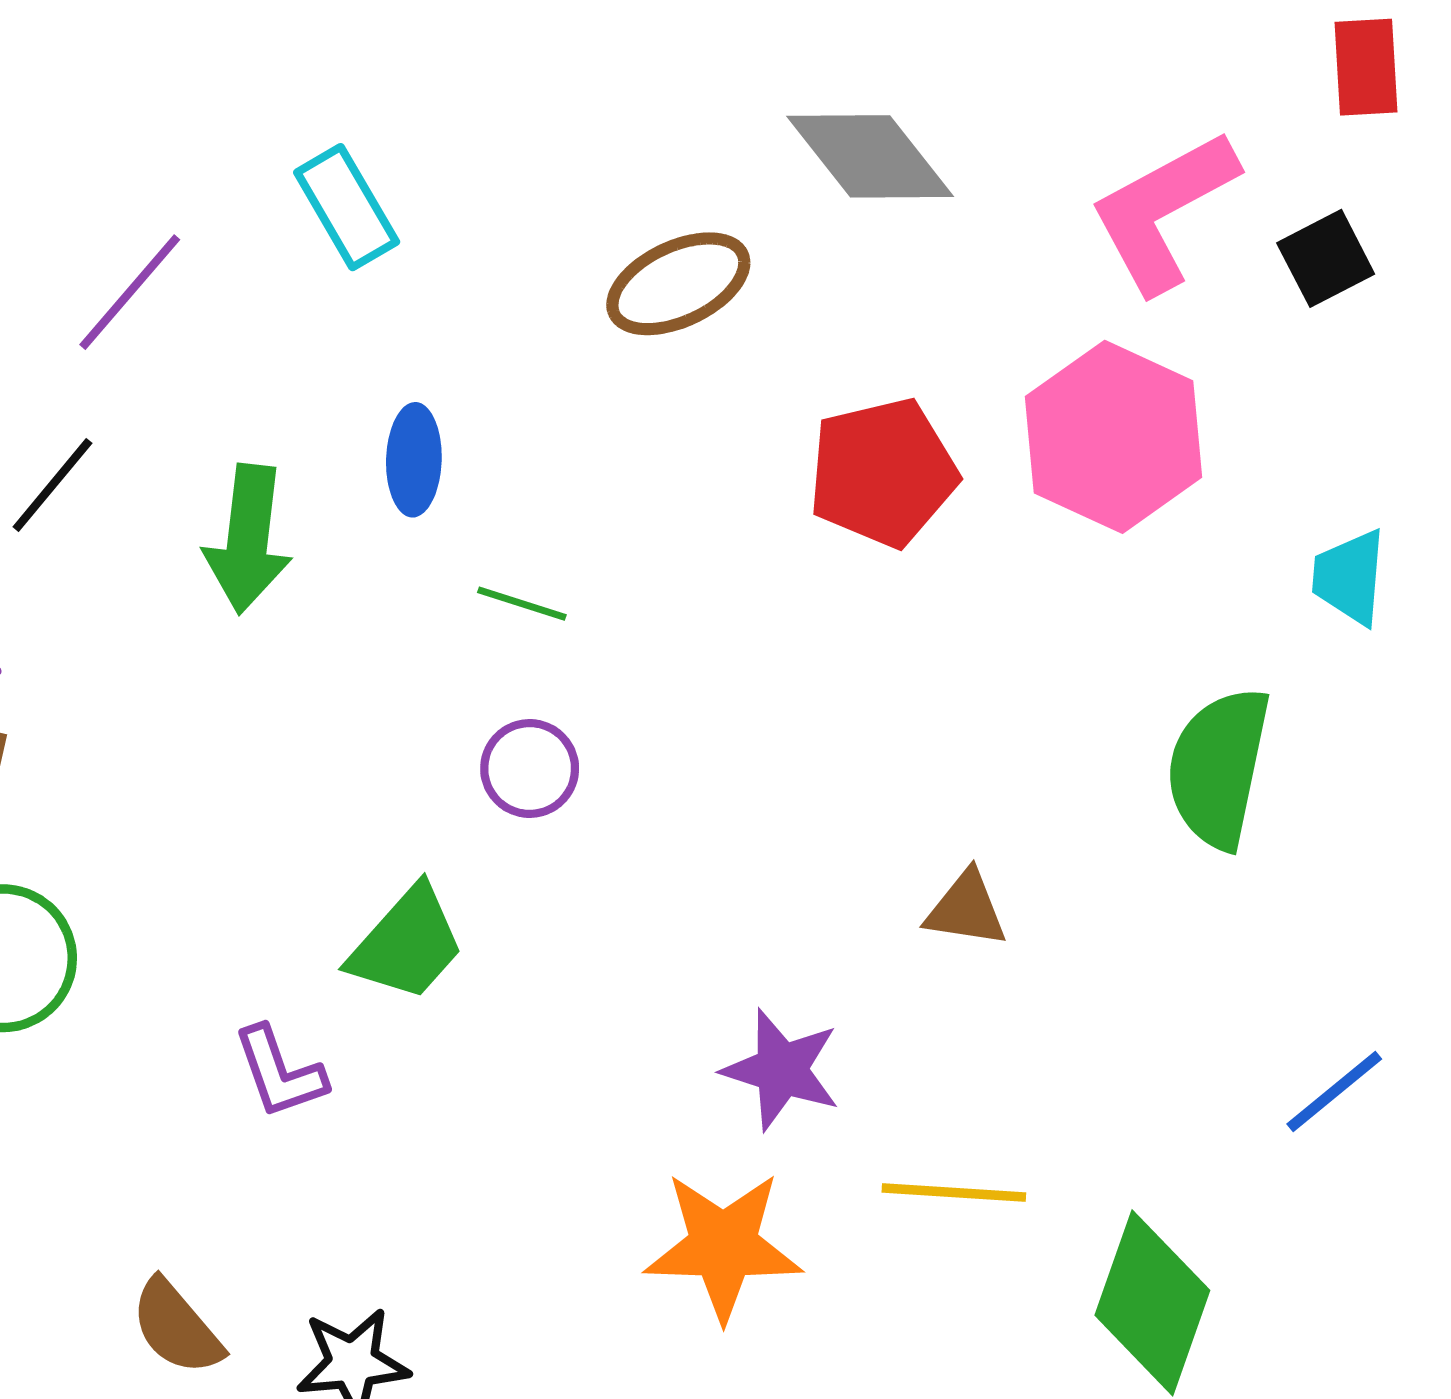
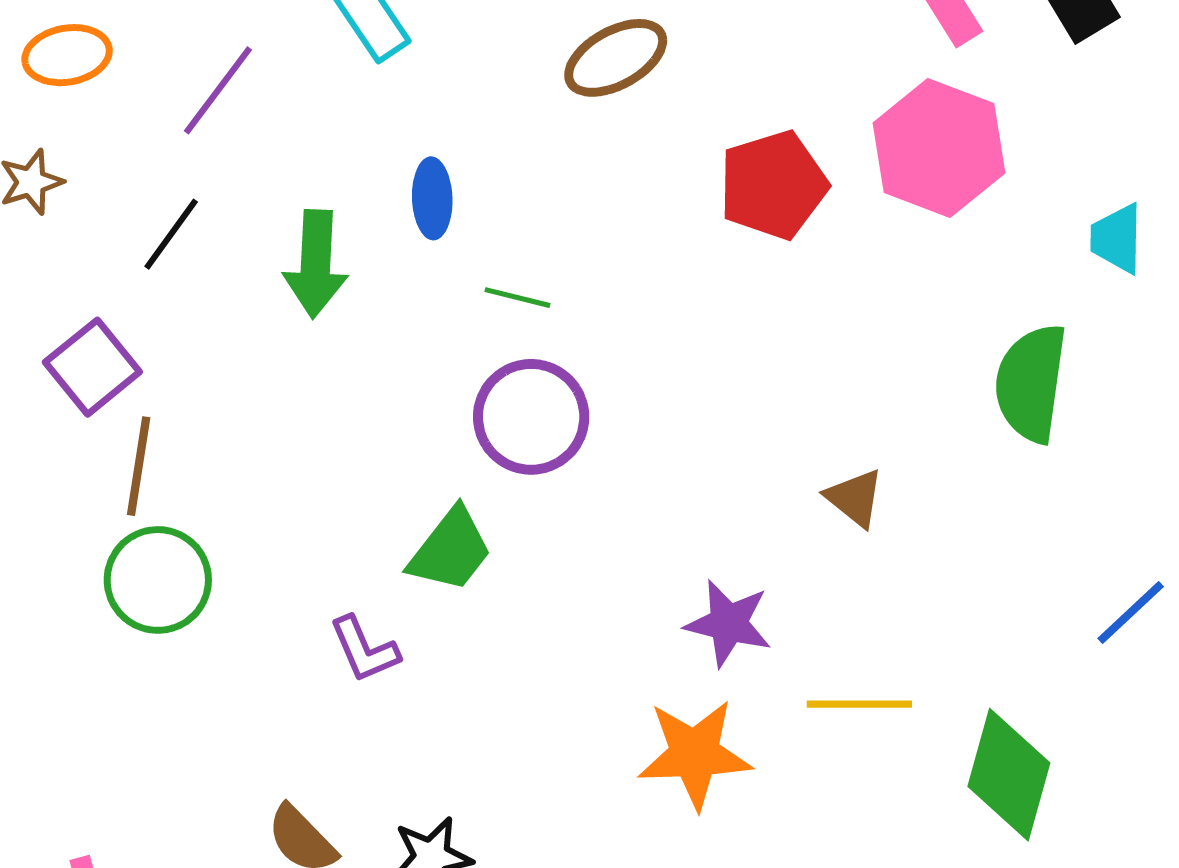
purple circle: (530, 768) -> (531, 417), size x1.6
brown triangle: (966, 909) -> (855, 498), turned 34

